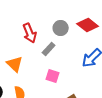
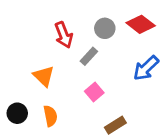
pink square: (53, 76) -> (94, 92), turned 32

